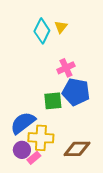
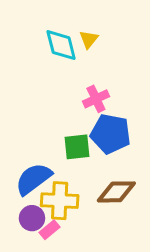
cyan diamond: (42, 31) -> (61, 45), turned -40
brown diamond: (77, 149) -> (116, 192), moved

